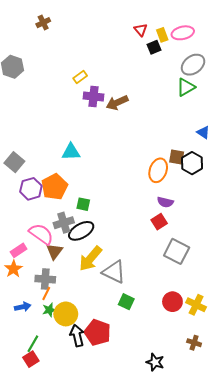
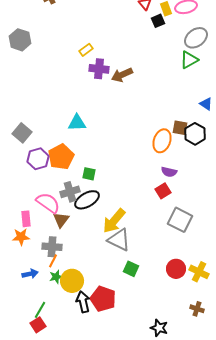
pink rectangle: (19, 250) -> (26, 219), turned -63
yellow arrow: (90, 259) -> (114, 221), moved
orange star: (13, 269) -> (21, 237), turned 30

